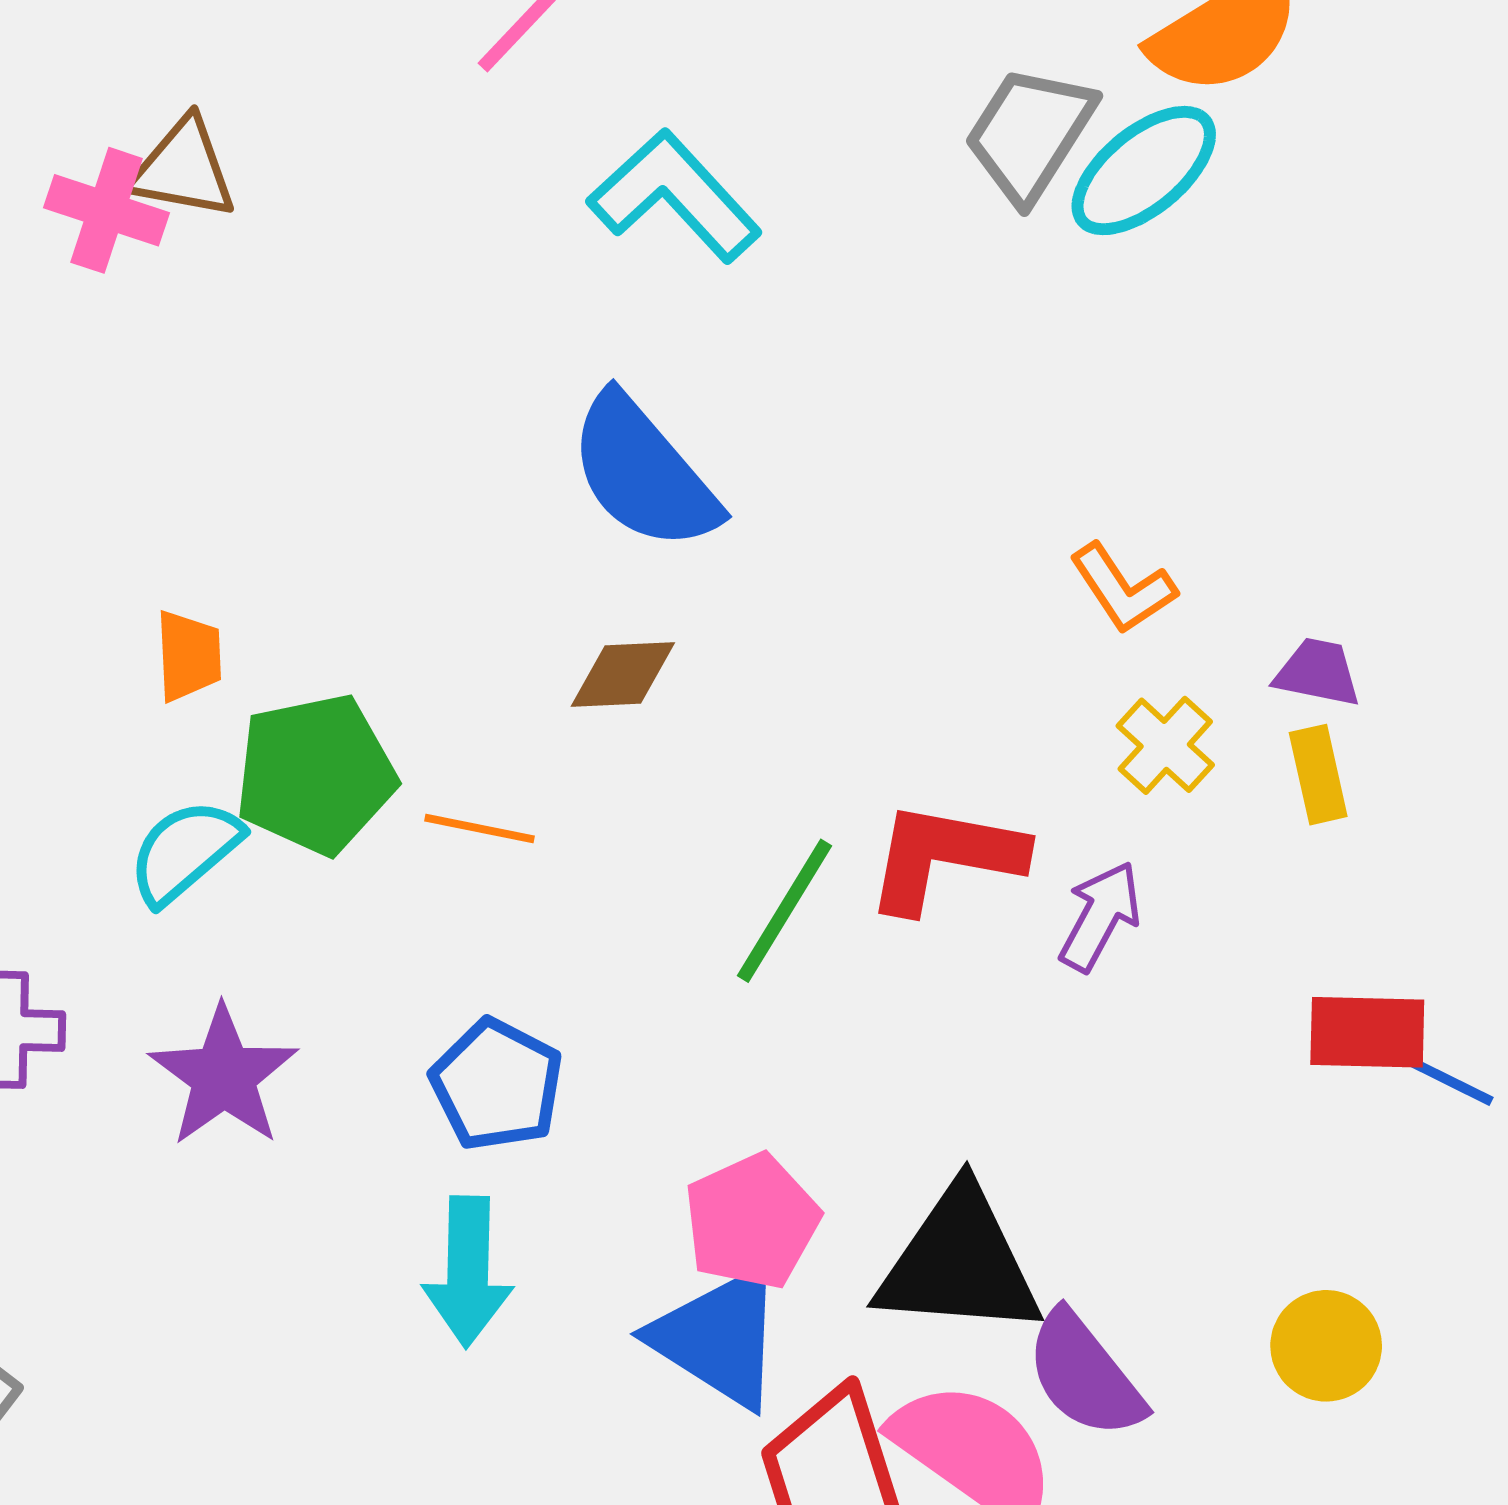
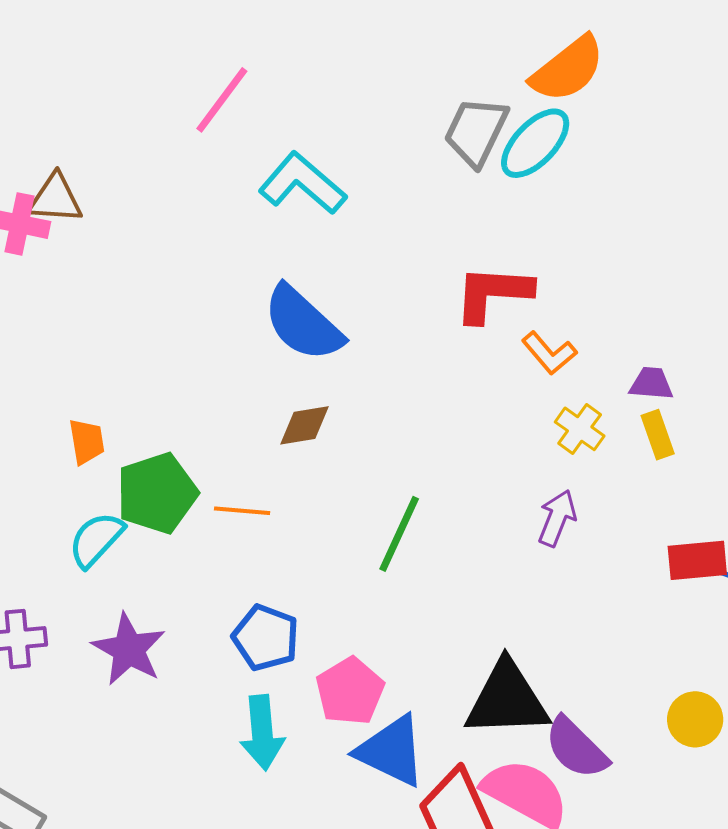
red L-shape: (945, 857) -> (493, 293), moved
pink pentagon: (752, 1221) -> (350, 691), moved

